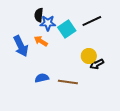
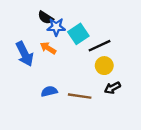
black semicircle: (39, 15) -> (46, 18), turned -64
black line: (92, 21) -> (100, 46), moved
black arrow: (97, 64) -> (112, 88), moved

